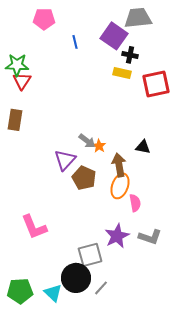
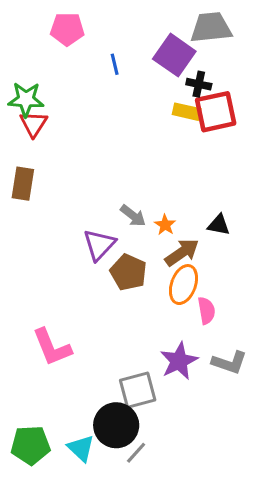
red square: (156, 84) -> (216, 112), moved
orange star: (99, 146) -> (165, 225), moved
brown arrow: (119, 165) -> (182, 252), turned 65
gray line: (101, 288) -> (136, 453), moved

